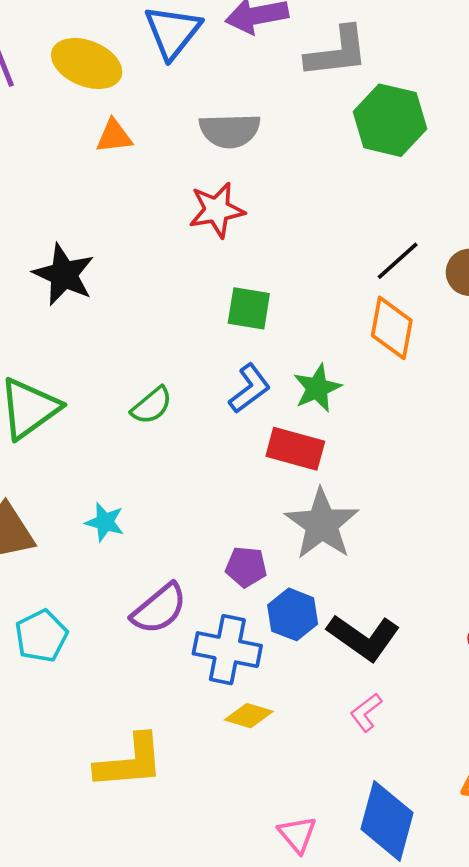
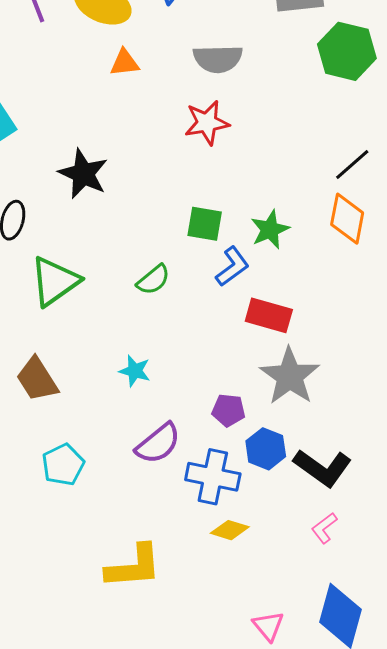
green square: (249, 308) -> (205, 224), moved
green star: (317, 388) -> (270, 230), moved
cyan star: (105, 522) -> (135, 371), moved

